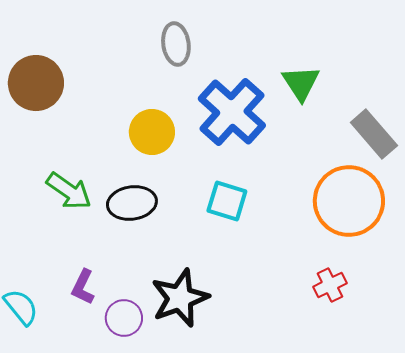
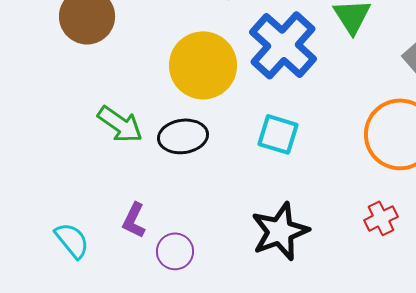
yellow circle: (152, 132) -> (203, 65), size x1.5
black star: (180, 298) -> (280, 231), moved

